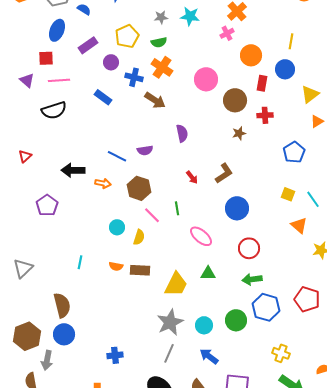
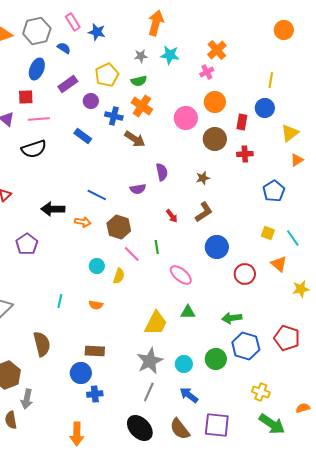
orange circle: (251, 55) -> (215, 102), moved
brown star: (239, 133) -> (203, 178), moved
purple semicircle: (145, 150) -> (138, 189), moved
red circle: (249, 248) -> (245, 274), moved
brown rectangle: (140, 270) -> (95, 351), moved
blue circle: (64, 334) -> (81, 373), moved

